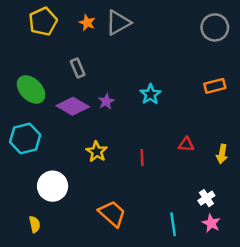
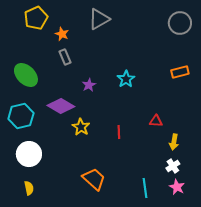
orange star: (87, 23) -> (62, 34), moved
purple diamond: (73, 106) -> (61, 106), moved
yellow arrow: (222, 154) -> (174, 142), moved
white circle: (53, 186) -> (29, 154), moved

